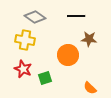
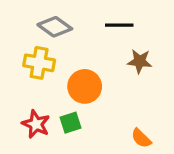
orange circle: (68, 55) -> (85, 86), moved
red star: (23, 69) -> (36, 124), moved

